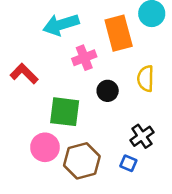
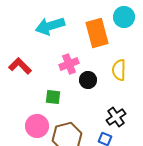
pink cross: (84, 58) -> (69, 64), moved
green square: (65, 112) -> (53, 97), size x0.6

